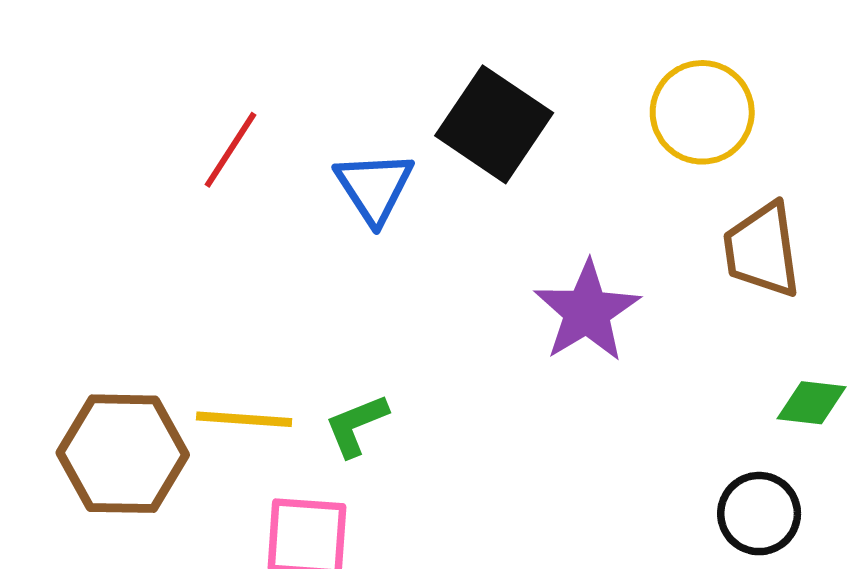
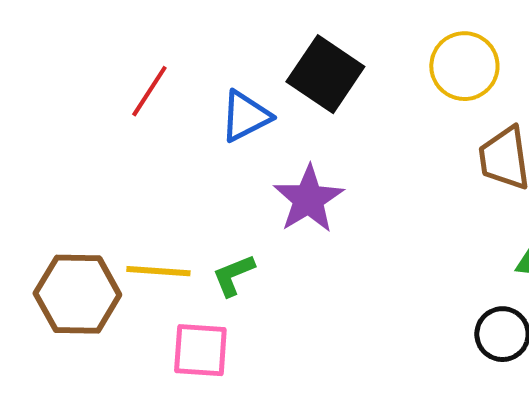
blue triangle: (374, 187) -> (245, 116), turned 36
purple star: (587, 311) -> (308, 199), moved

